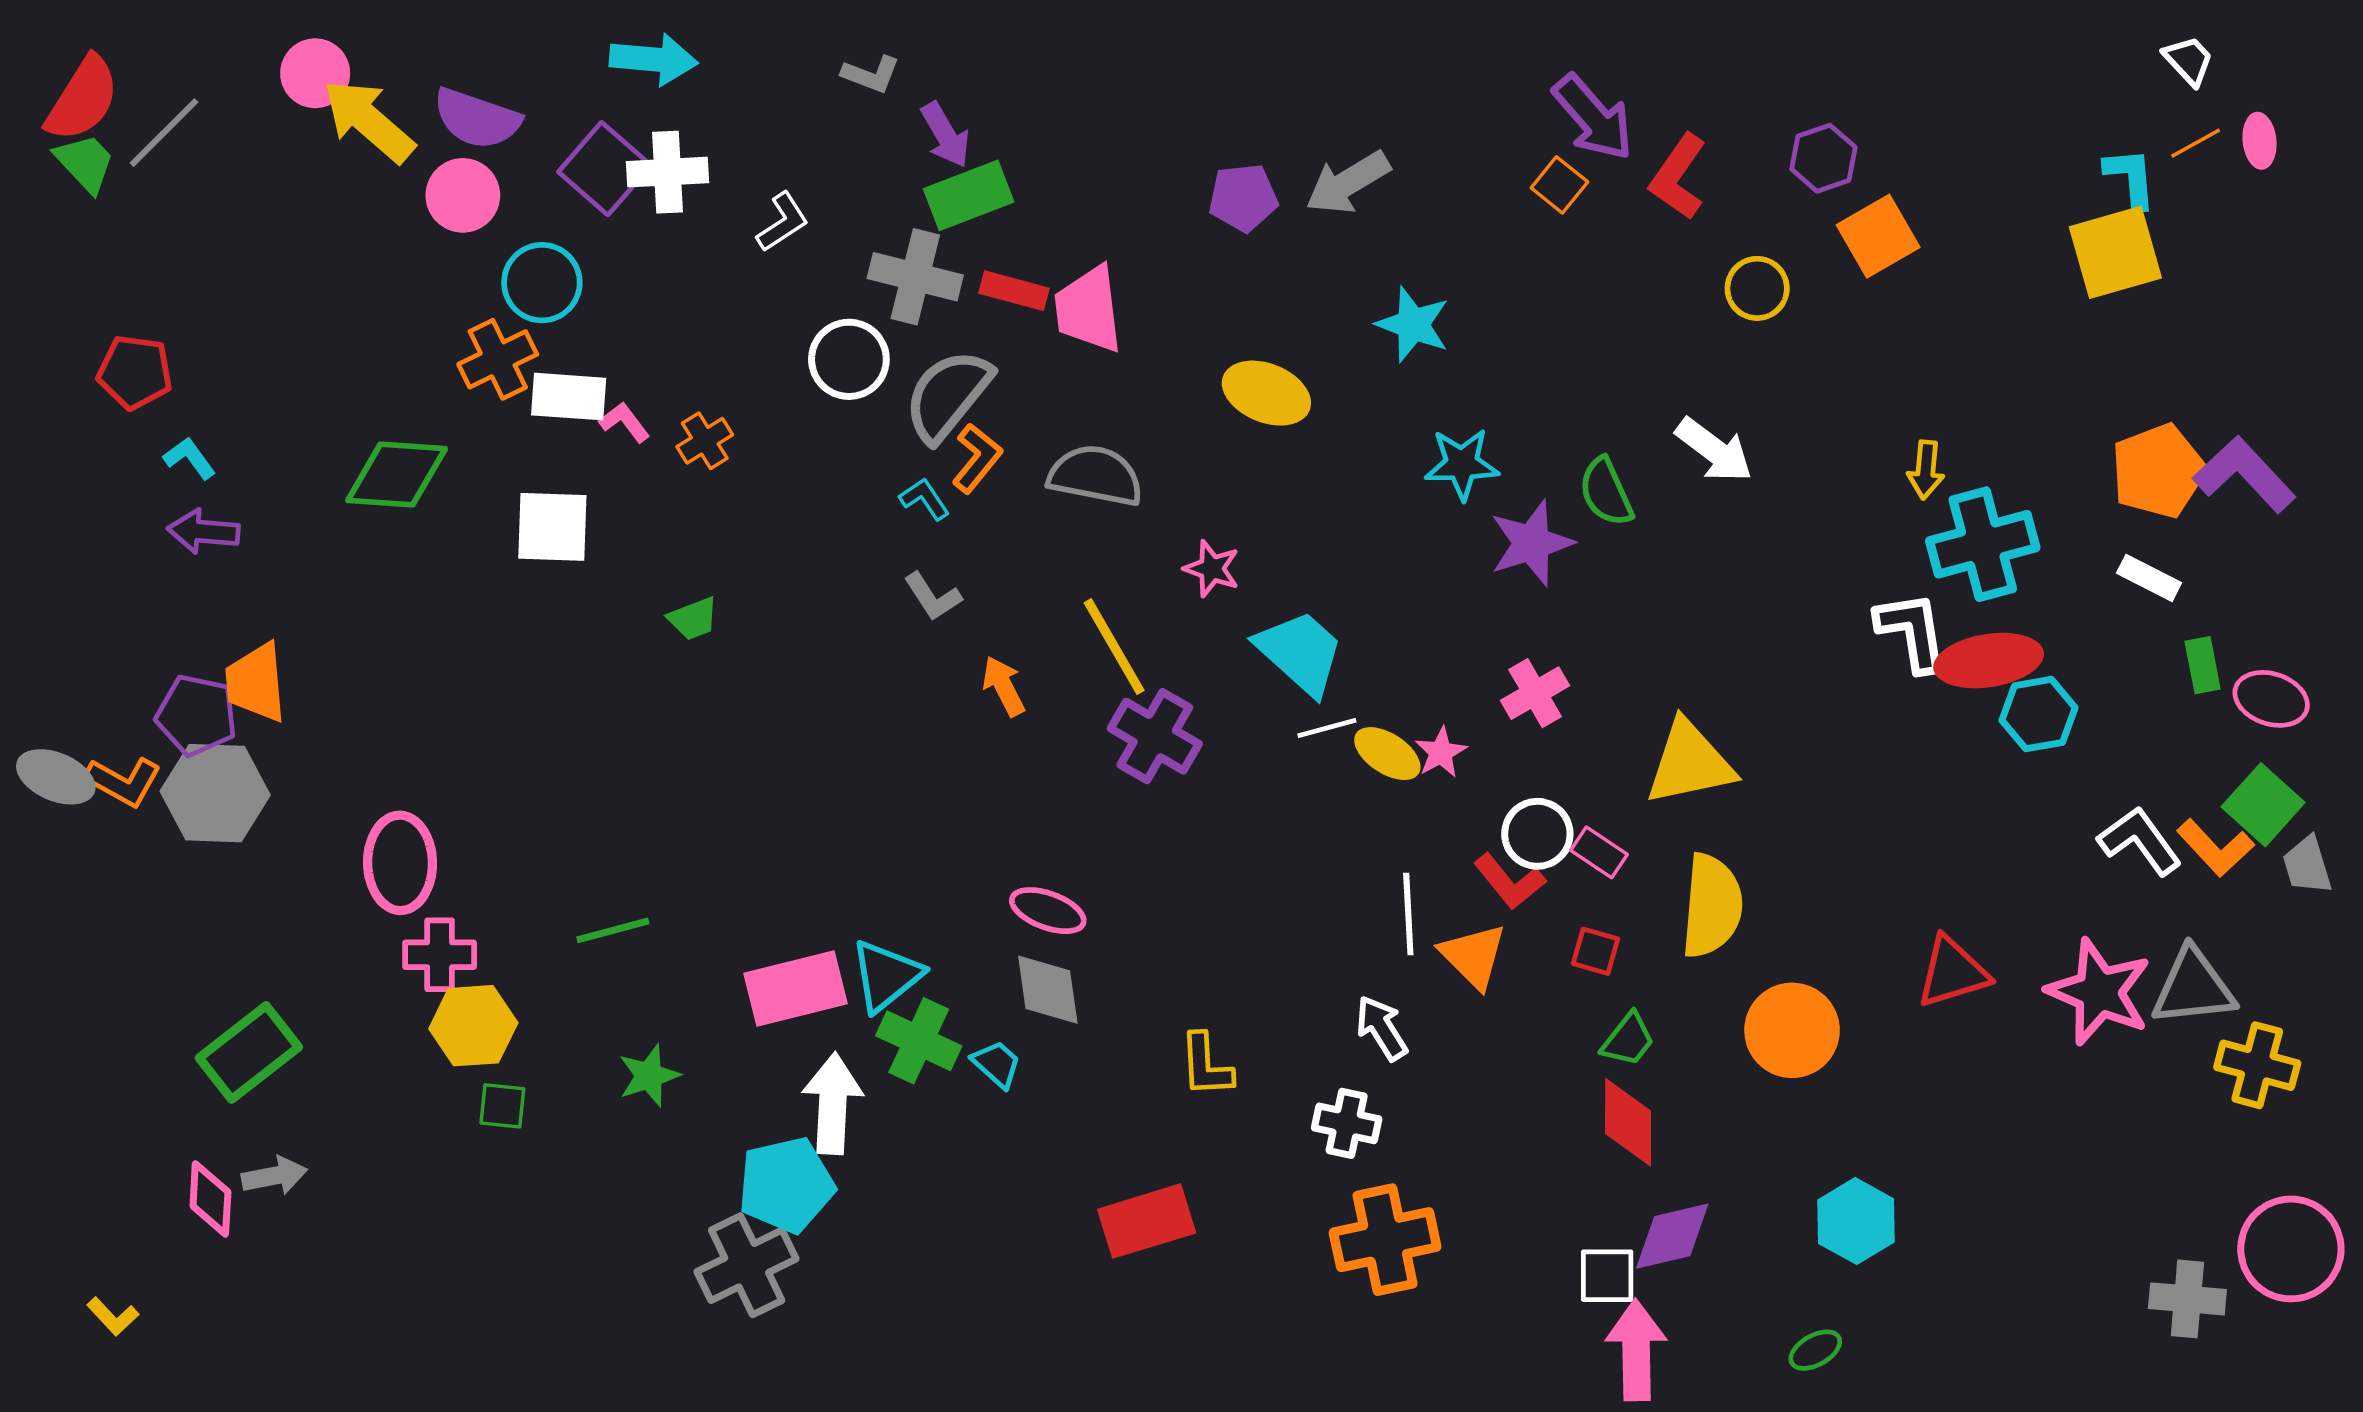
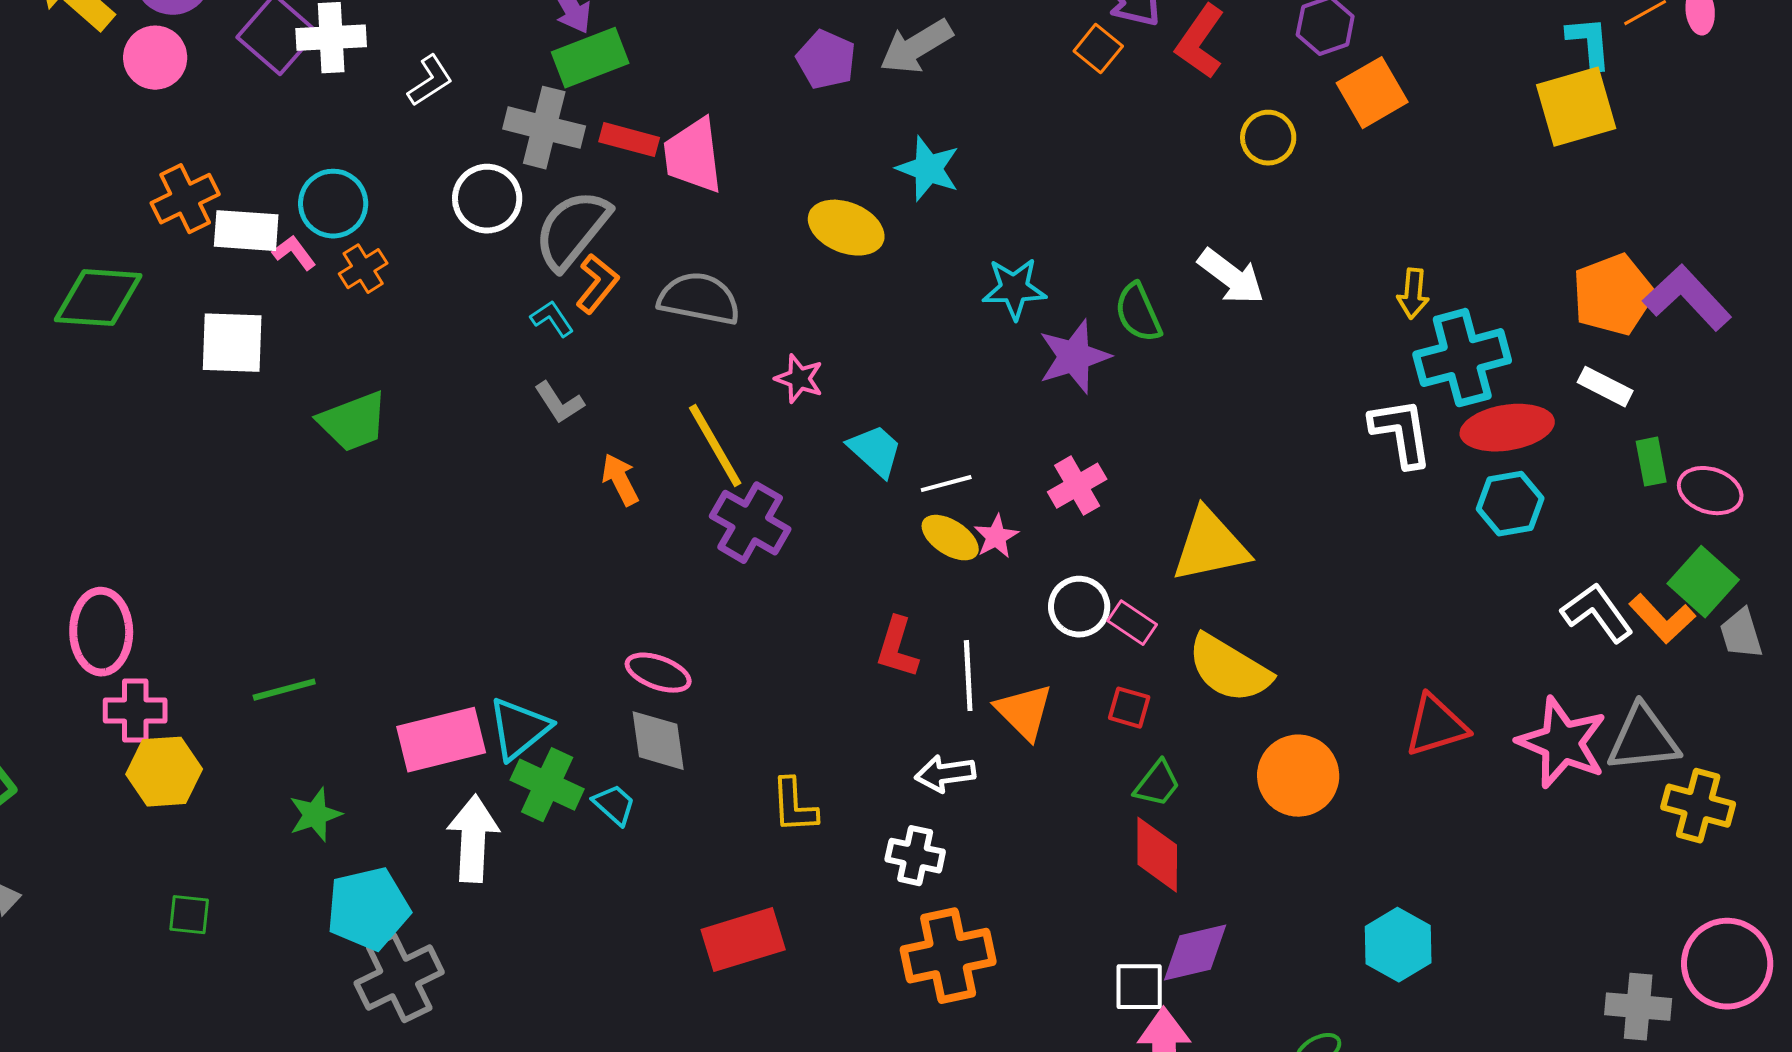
purple pentagon: (1243, 198) -> (826, 60), turned 30
cyan circle: (542, 283) -> (333, 204), moved
cyan star: (1413, 324) -> (928, 169), moved
green trapezoid: (693, 619) -> (353, 422), size x1.6
cyan trapezoid: (1300, 652) -> (875, 451), size x0.7
red ellipse: (1989, 661) -> (1507, 428), moved
white line: (1327, 728) -> (946, 484), moved
red L-shape: (1509, 881) -> (897, 648), moved, turned 56
yellow semicircle: (1712, 906) -> (1229, 669), turned 116
white arrow: (1382, 1028) -> (945, 774), turned -66
green square: (502, 1106) -> (189, 915), moved
cyan pentagon: (786, 1185) -> (368, 909), moved
cyan hexagon: (1856, 1221) -> (1398, 945), moved

